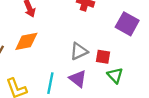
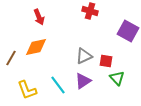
purple triangle: (78, 79) -> (83, 81), turned 48
cyan line: (50, 83) -> (58, 85), turned -48

